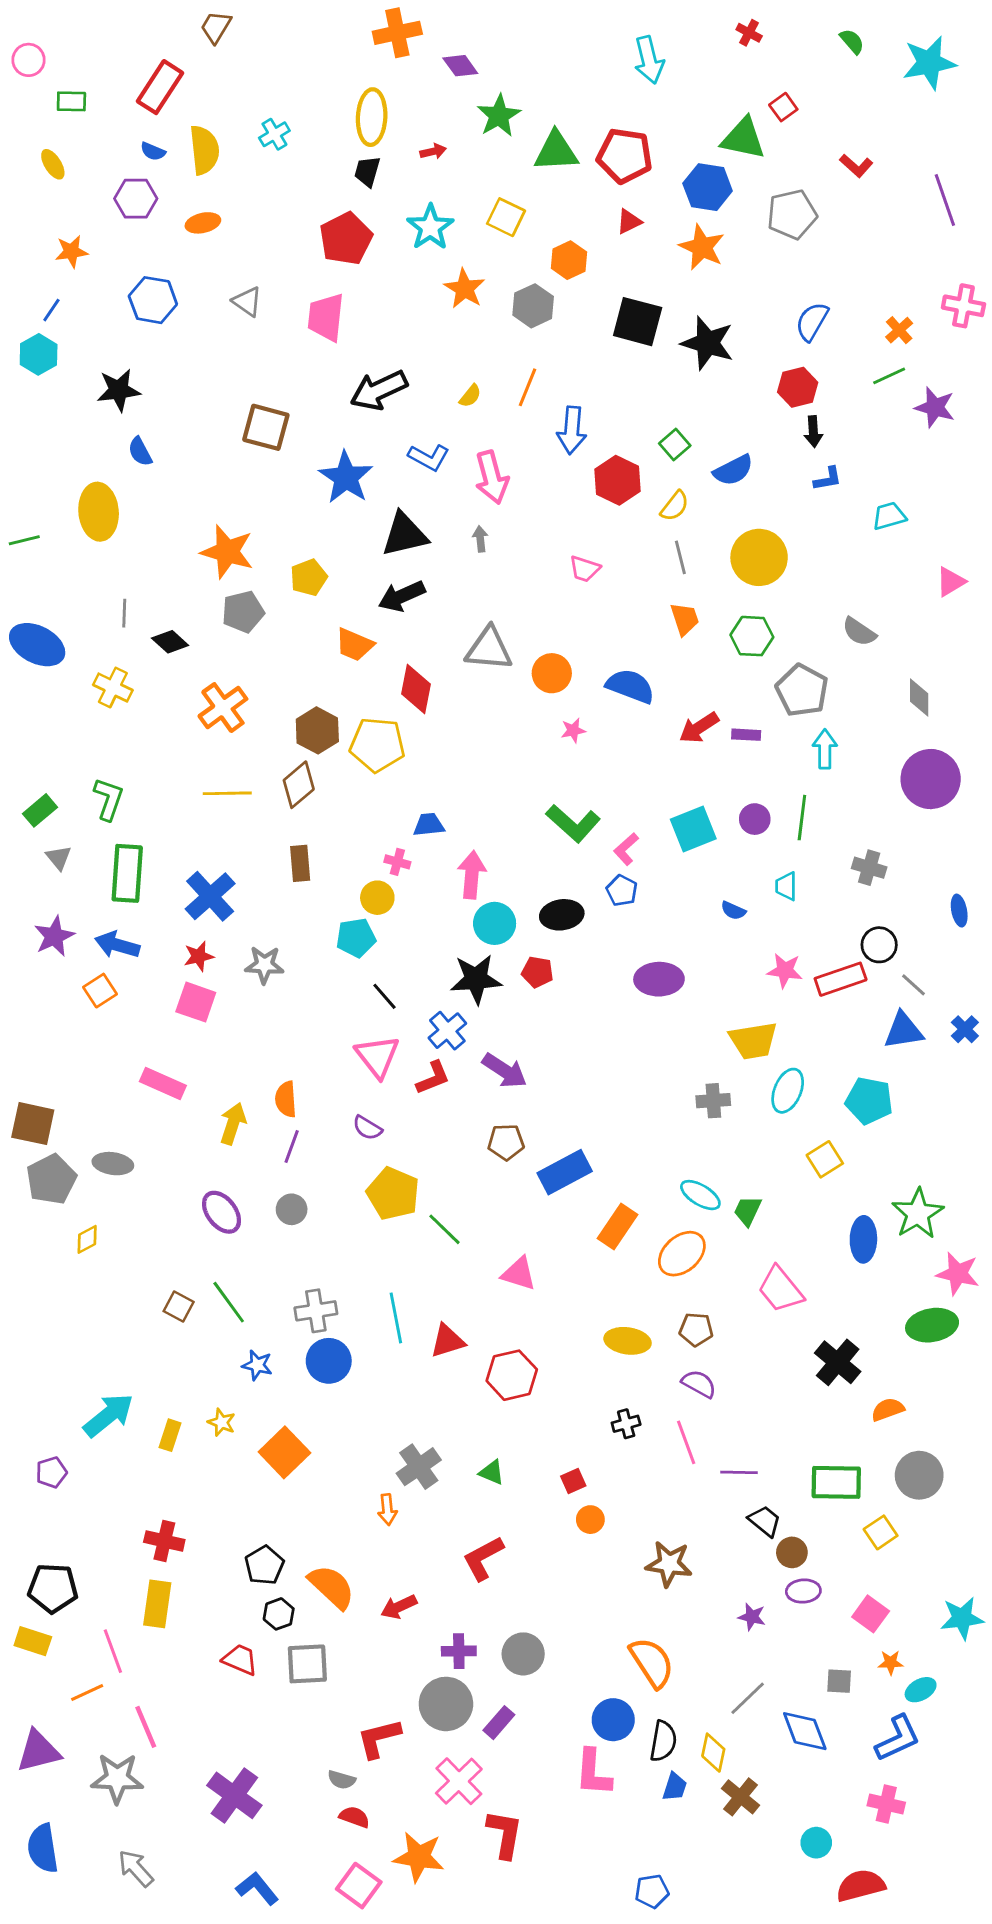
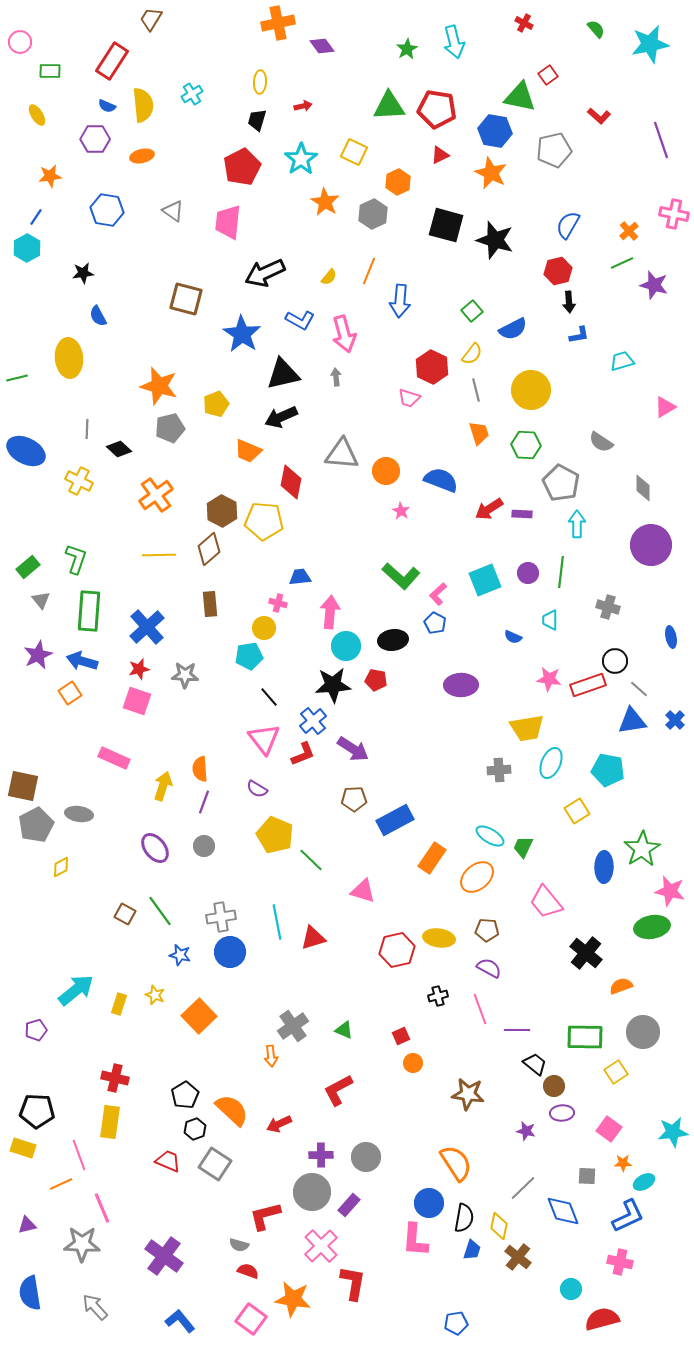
green star: (499, 116) -> (407, 49), moved, size x0.7
yellow ellipse: (372, 117) -> (260, 82), size x0.6
black star: (119, 390) -> (83, 273), size x0.7
red hexagon: (618, 480) -> (432, 367), moved
pink star: (573, 730) -> (401, 511), turned -30
red hexagon: (512, 1375) -> (397, 950), moved
gray square: (307, 1664) -> (215, 1164), turned 36
purple triangle: (39, 1751) -> (27, 1225), size x0.6

